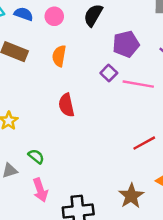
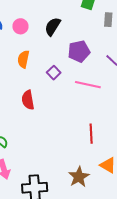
purple square: (109, 73) -> (54, 73), moved
red line: (144, 143) -> (91, 134), turned -66

